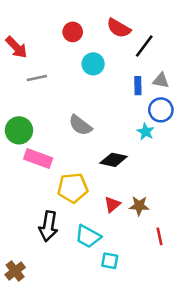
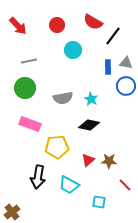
red arrow: (16, 47) -> (18, 26), moved
gray semicircle: (80, 125) -> (63, 98), turned -48
green circle: (19, 130) -> (25, 88), moved
cyan star: (146, 132) -> (91, 99), moved
red line: (160, 236) -> (125, 185), turned -32
cyan square: (110, 261) -> (99, 202), moved

